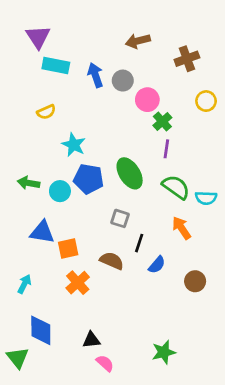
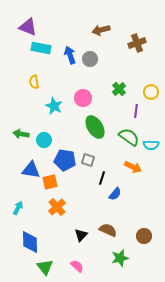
purple triangle: (38, 37) -> (28, 27), turned -36
pink circle: (147, 100) -> (83, 98), moved
yellow circle: (206, 101) -> (151, 92), moved
yellow semicircle: (46, 112) -> (34, 82), turned 104
purple line: (166, 149) -> (136, 111), moved
blue pentagon: (89, 179) -> (65, 160), moved
orange arrow: (181, 228) -> (133, 167), turned 150
brown semicircle: (112, 261) -> (108, 230), moved
brown circle: (195, 281) -> (144, 236), moved
black triangle: (91, 340) -> (81, 235), moved, turned -40
green triangle: (18, 358) -> (45, 267), moved

